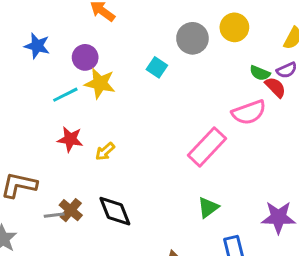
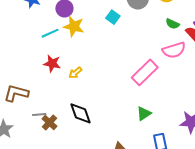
green semicircle: (260, 73) -> (173, 24), moved
brown cross: (71, 210) -> (49, 123), moved

